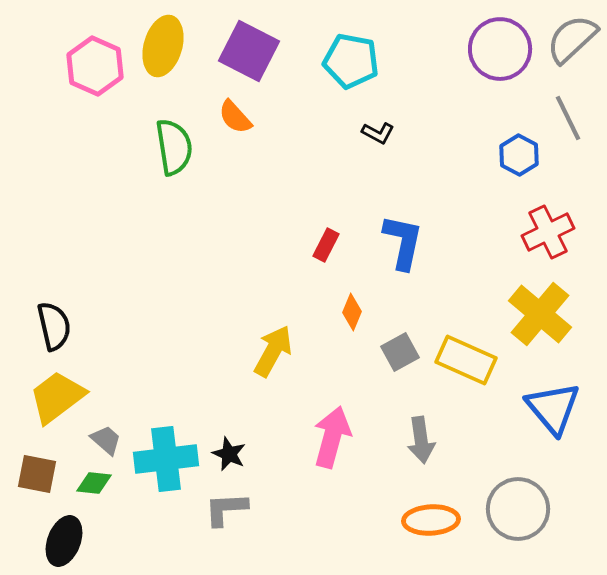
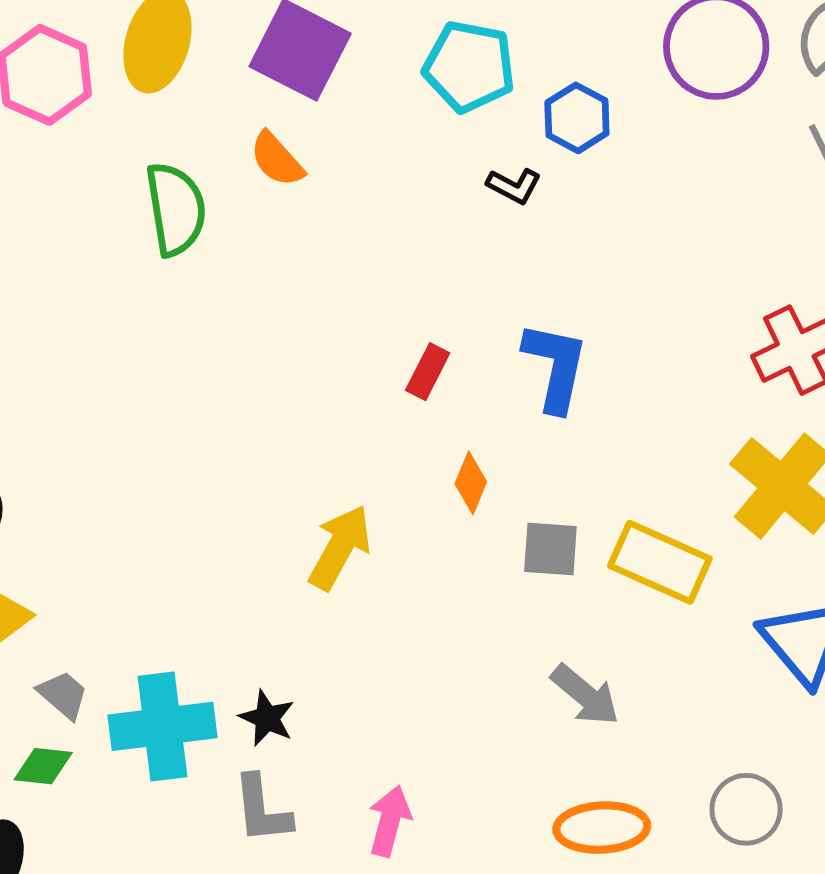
blue hexagon: (519, 155) -> (577, 118), moved
gray square: (400, 352) -> (550, 549), turned 33
pink arrow: (332, 437) -> (390, 821), moved, size x0.7
gray arrow: (421, 440) -> (585, 695), turned -42
gray L-shape: (226, 509) -> (262, 809), turned -93
gray circle: (518, 509) -> (746, 809), size x0.7

